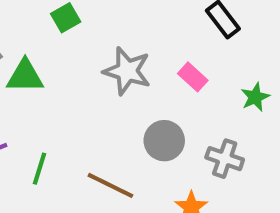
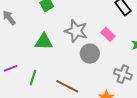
green triangle: (25, 76) -> (44, 42), moved
gray circle: (164, 141) -> (90, 54), moved

